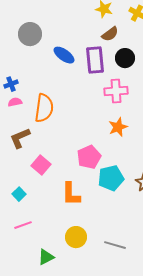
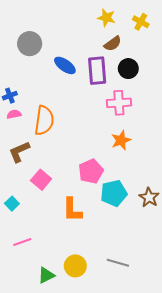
cyan square: (19, 194) -> (12, 204), moved
yellow circle: (76, 237) -> (75, 266), moved

